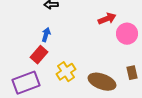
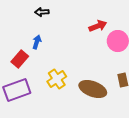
red rectangle: (39, 55) -> (20, 59), moved

